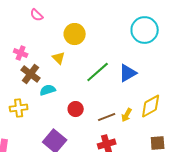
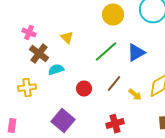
yellow circle: (75, 34) -> (113, 15), moved
yellow arrow: (127, 115) -> (135, 95), turned -80
brown line: (107, 117) -> (114, 84), moved, turned -30

